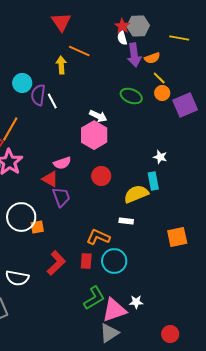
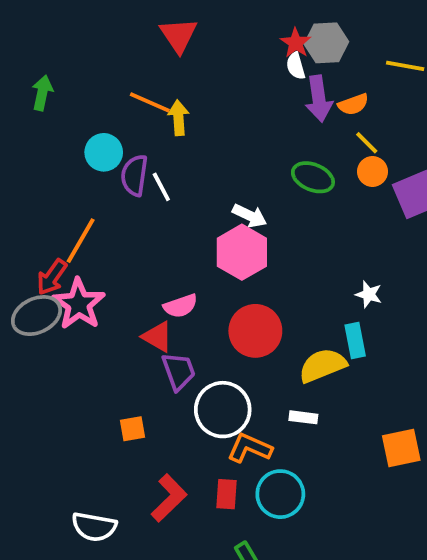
orange line: (79, 51) -> (150, 102), moved
red circle: (101, 176) -> (255, 331), size x1.4
white circle: (21, 217) -> (223, 410), moved

